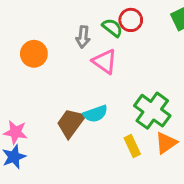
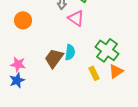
orange circle: (34, 54) -> (23, 20), moved
cyan semicircle: (95, 114) -> (70, 52), turned -63

